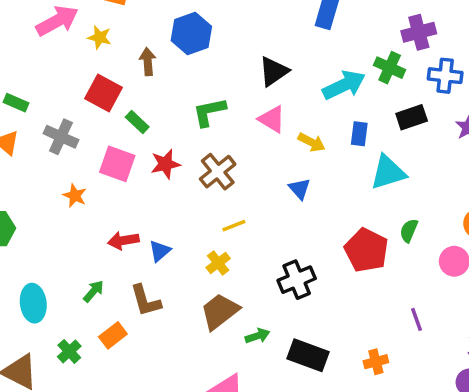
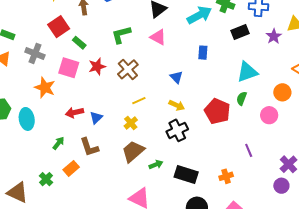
red square: (103, 93) -> (59, 27), turned 30
blue rectangle: (359, 134) -> (203, 53), moved
yellow arrow: (312, 142) -> (177, 105), moved
cyan triangle: (388, 172) -> (247, 72), moved
orange star: (75, 196) -> (45, 88), size x1.5
cyan ellipse: (33, 303) -> (27, 119), moved

